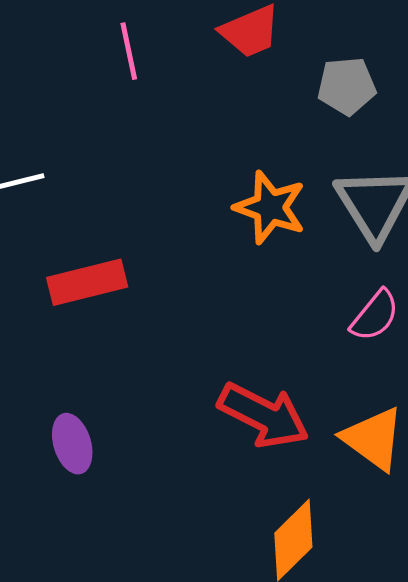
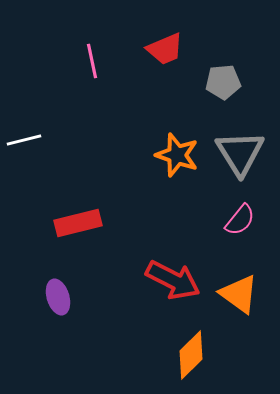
red rectangle: (87, 282) -> (78, 223), moved

